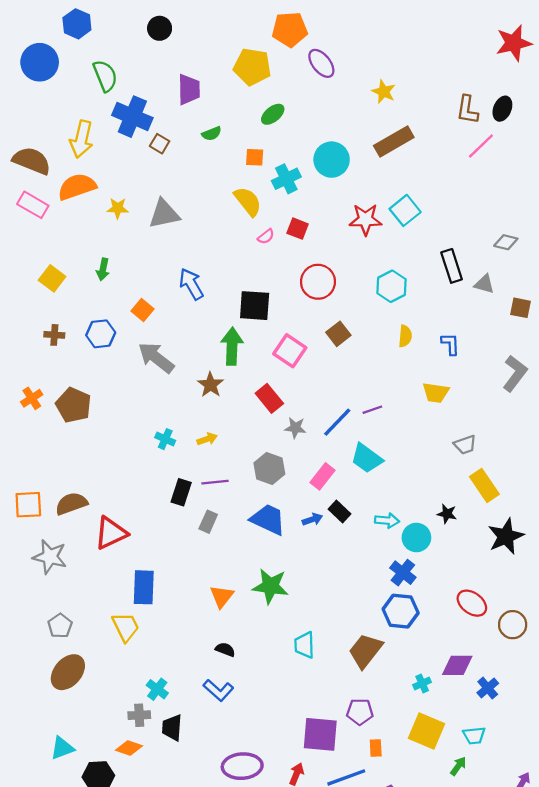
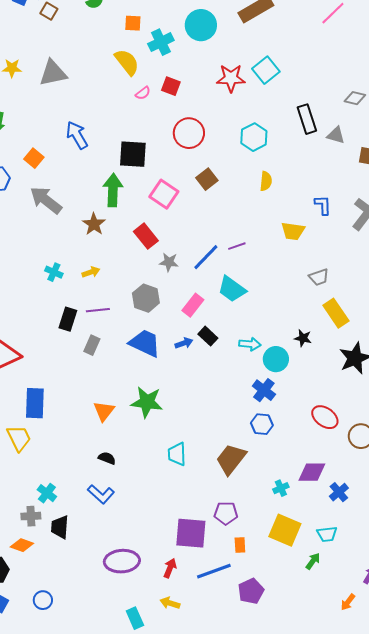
blue L-shape: (450, 344) -> (323, 205), moved
blue hexagon: (401, 611) -> (262, 424), size x0.7

